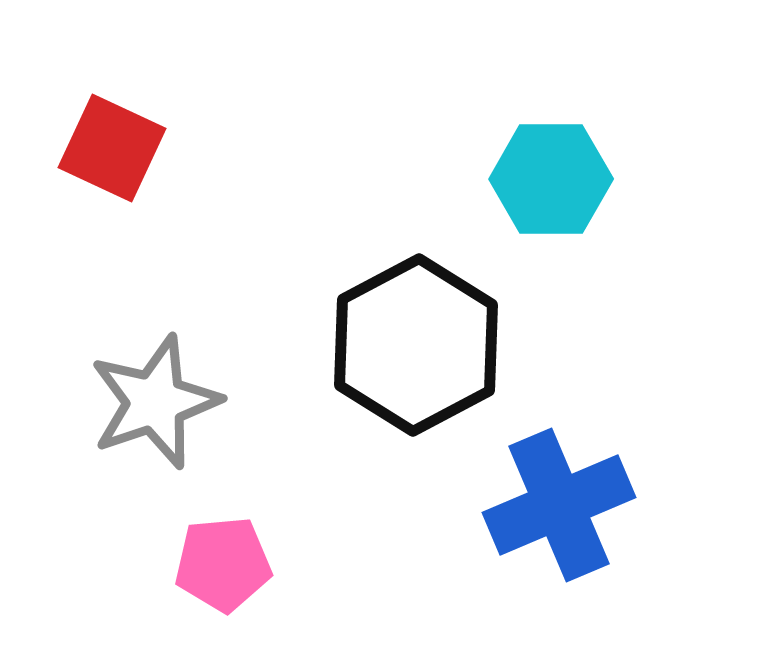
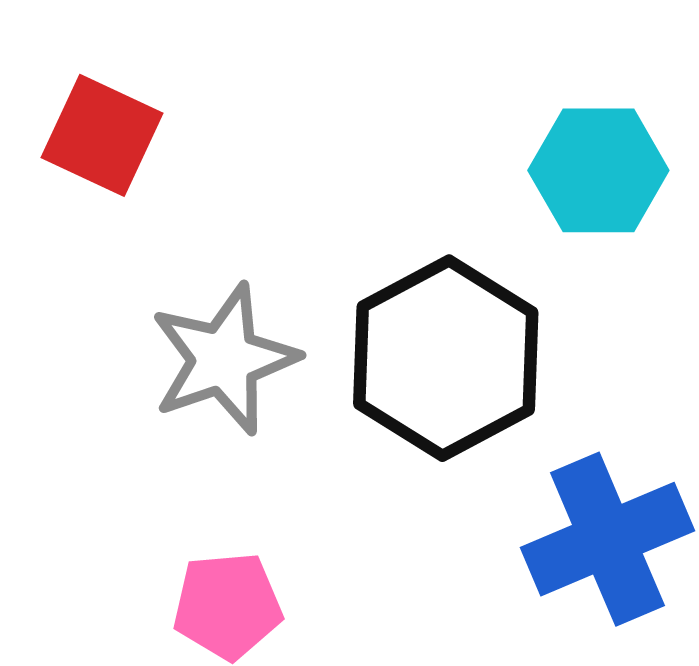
gray star: (155, 402) -> (224, 359), moved

